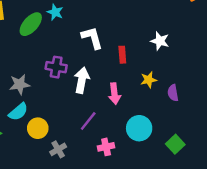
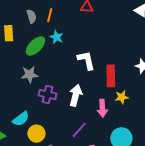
red rectangle: (122, 55) -> (111, 76), size x1.5
purple cross: (56, 67) -> (48, 94), moved
yellow star: (149, 80) -> (122, 97), moved
gray star: (20, 84) -> (29, 75), moved

